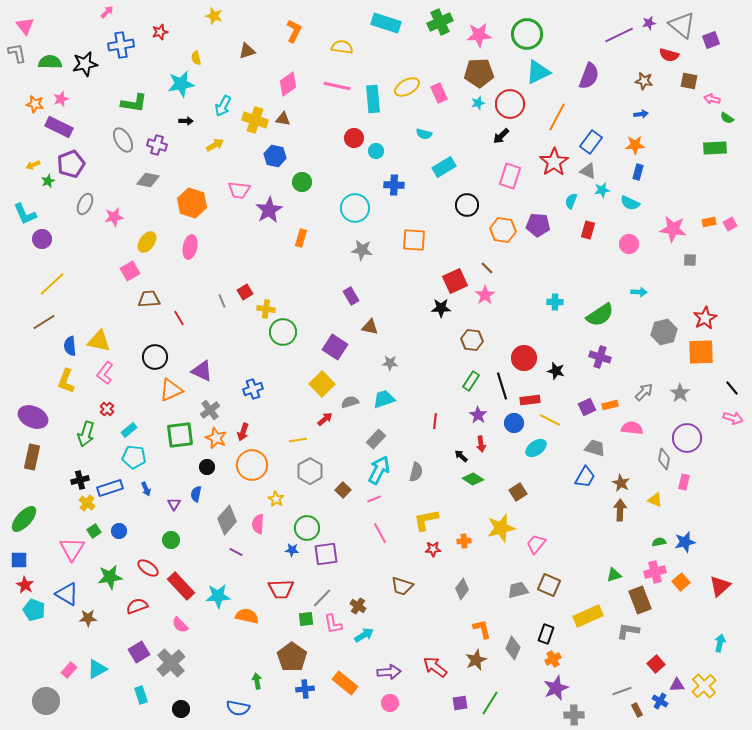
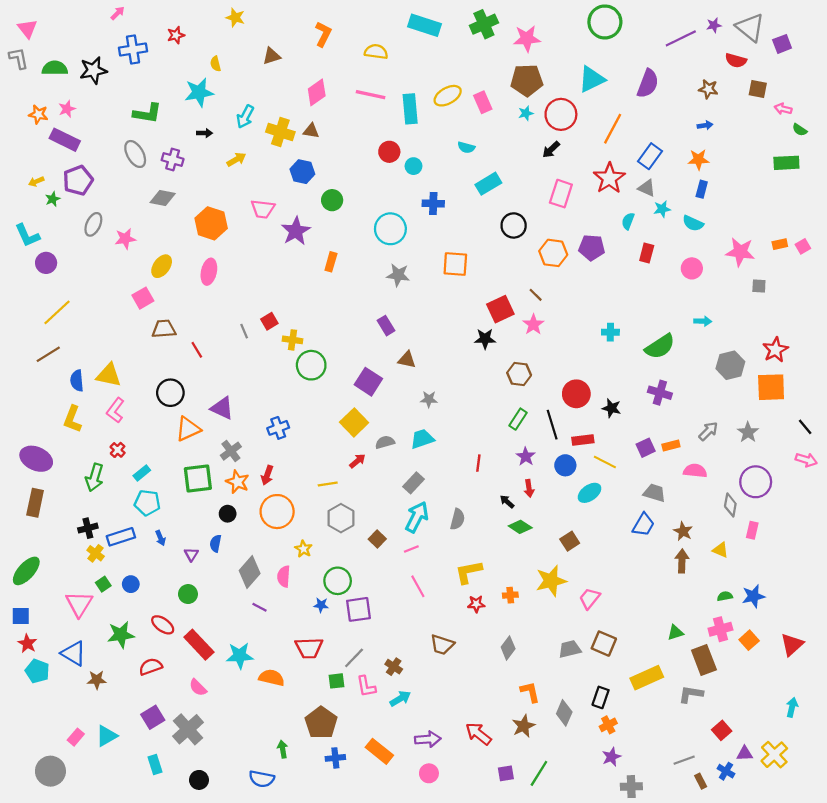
green circle: (527, 34) -> (605, 22), moved
purple star: (556, 688) -> (612, 757), size x0.7

